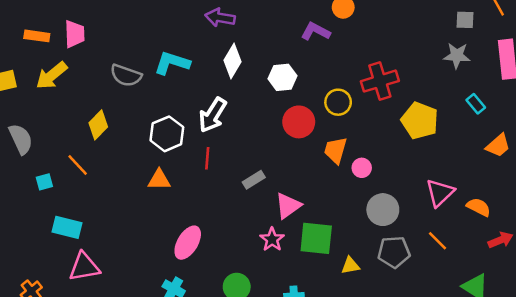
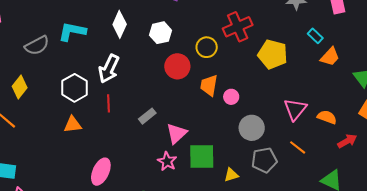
gray semicircle: (126, 75) -> (37, 45), turned -40
orange trapezoid: (498, 146) -> (330, 57), moved

